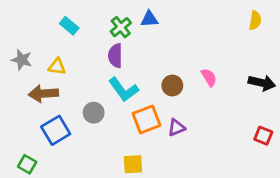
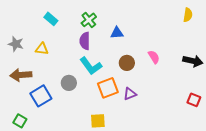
blue triangle: (149, 19) -> (117, 33), moved
brown arrow: (43, 94) -> (21, 75), moved

